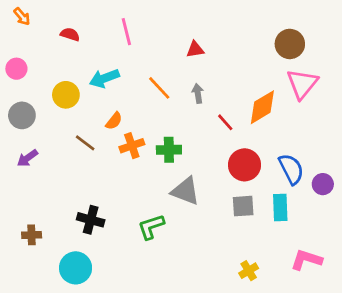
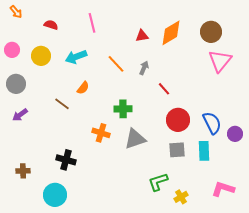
gray arrow: (198, 93) -> (144, 68), turned 32
yellow circle: (66, 95) -> (41, 56), moved
orange diamond: (262, 107) -> (171, 33), moved
orange cross: (132, 146) -> (101, 133), moved, turned 36
gray triangle: (185, 191) -> (135, 139), turned -40
green L-shape: (151, 227) -> (158, 182), moved

